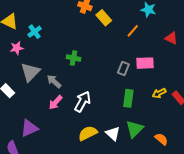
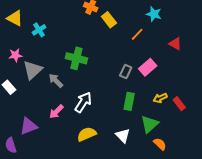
pink star: (17, 48) -> (15, 55), moved
green cross: (73, 58) -> (76, 58), size x1.5
pink rectangle: (145, 63) -> (148, 67), turned -42
pink arrow: (56, 102) -> (56, 112), moved
green triangle: (135, 129) -> (150, 124), moved
white triangle: (113, 133) -> (123, 136), moved

